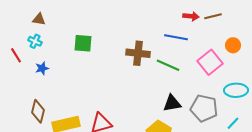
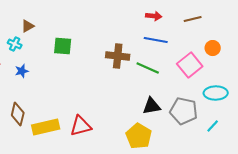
red arrow: (191, 16) -> (154, 16), moved
brown triangle: (39, 19) -> (28, 26), moved, turned -40

